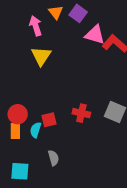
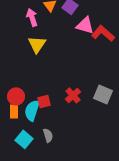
red cross: (81, 113) -> (73, 95), turned 35
cyan semicircle: (36, 130) -> (32, 110), size x1.5
cyan square: (20, 171) -> (24, 139), moved, turned 36

